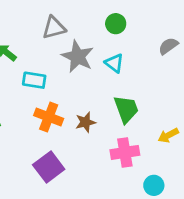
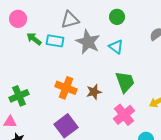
cyan rectangle: (34, 80) -> (55, 41), moved
pink cross: (125, 152) -> (124, 115), turned -30

